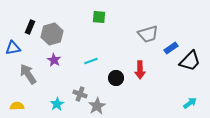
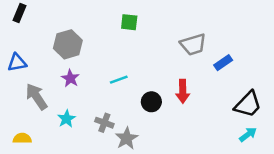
black rectangle: (30, 27) -> (20, 13), moved
black trapezoid: (190, 61) -> (248, 104), moved
cyan star: (57, 104) -> (67, 119), moved

